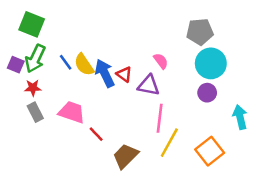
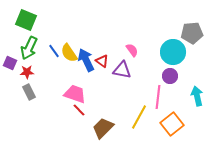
gray pentagon: (200, 32) -> (192, 33), moved
purple square: (16, 65) -> (10, 63), moved
pink trapezoid: (72, 112) -> (75, 94), moved
pink line: (160, 118) -> (158, 97), moved

